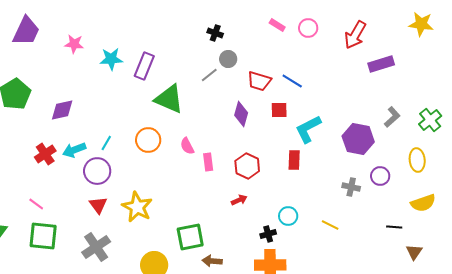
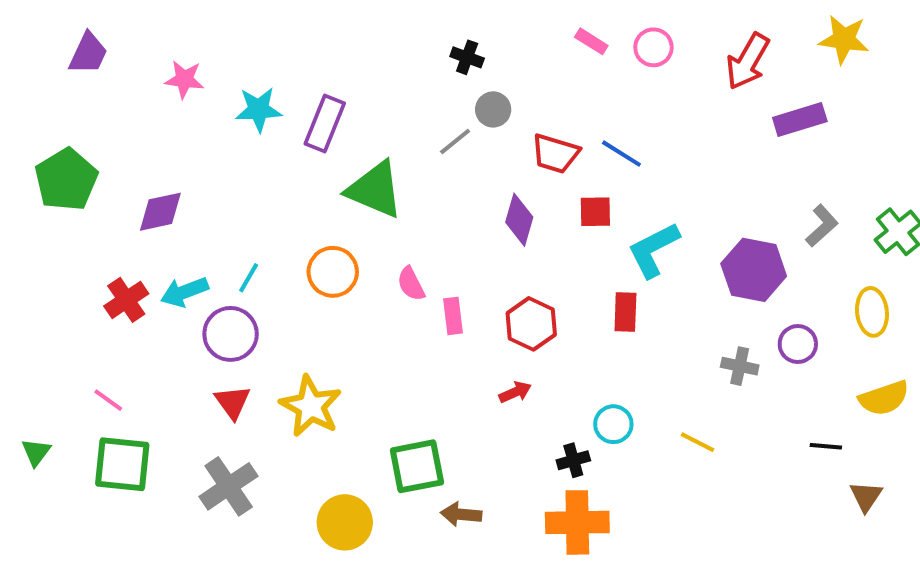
yellow star: (421, 24) -> (844, 39), moved
purple trapezoid: (26, 31) -> (88, 53), size x0.7

